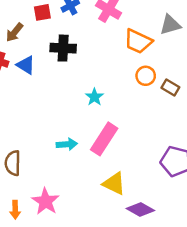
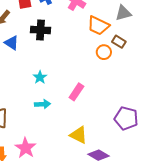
brown rectangle: (170, 88) -> (119, 42), moved
cyan star: (94, 97) -> (40, 77), moved
pink rectangle: (104, 139) -> (76, 92), moved, size x0.7

